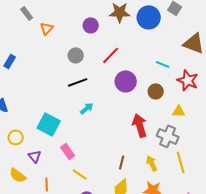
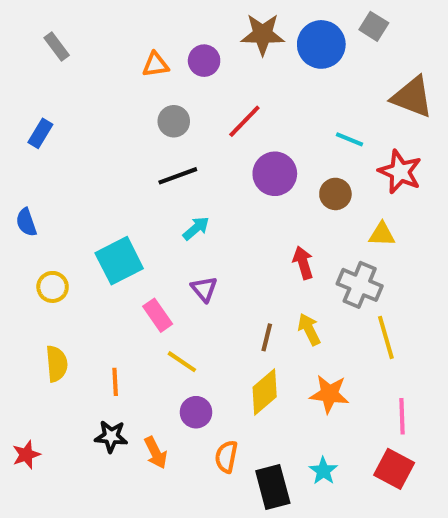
gray rectangle: (27, 13) -> (57, 46), moved
orange triangle: (47, 28) -> (156, 65), moved, turned 40
cyan square: (49, 124) -> (119, 261), turned 35
red arrow: (140, 125) -> (303, 263), size x0.7
purple triangle: (35, 156) -> (204, 289), moved
yellow arrow: (152, 163) -> (309, 329), moved
yellow semicircle: (18, 175) -> (57, 364), turned -132

